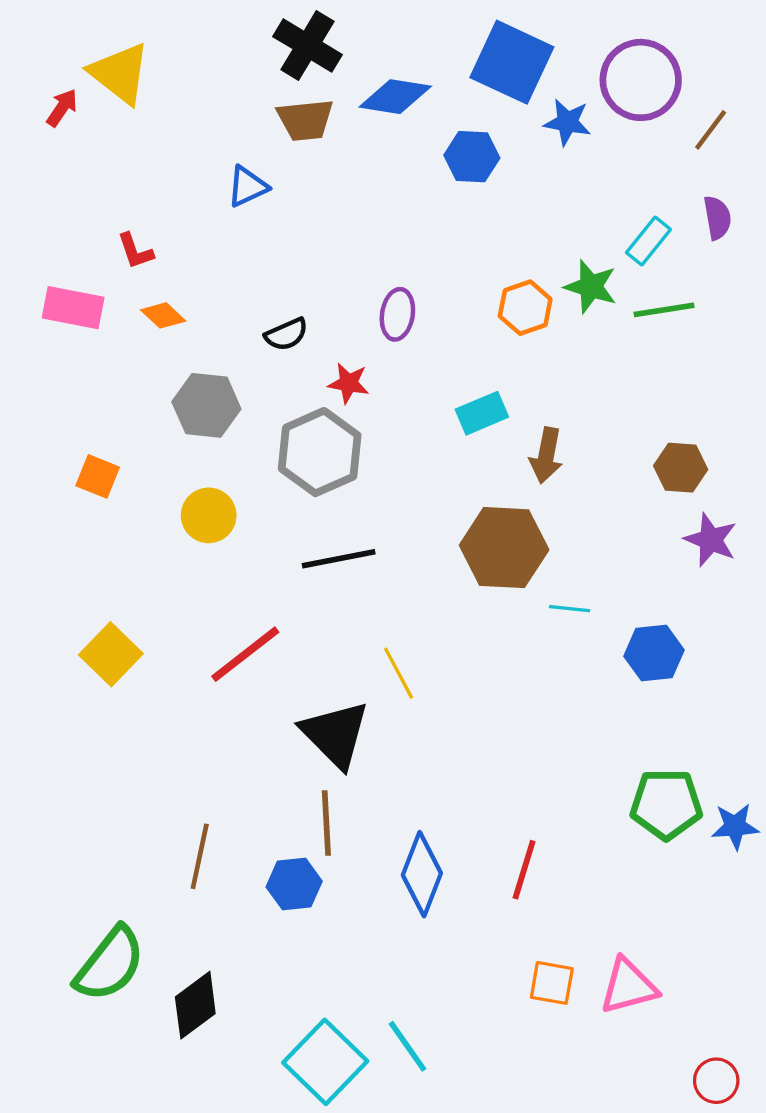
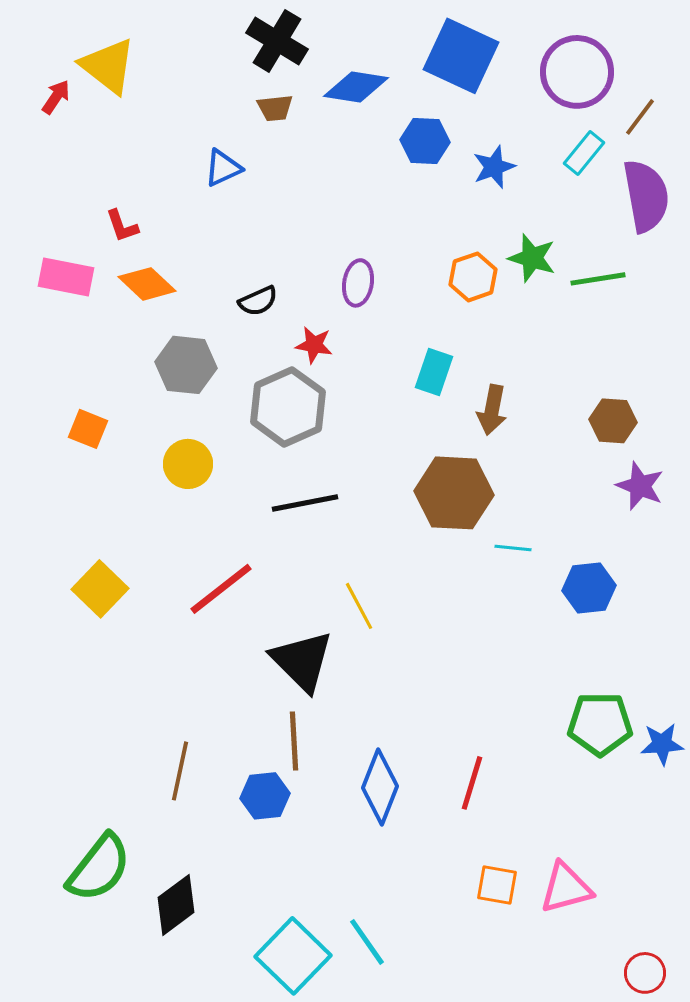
brown trapezoid: (305, 120) -> (275, 108), size x0.7
blue star: (567, 122) -> (494, 167), moved, turned -30
purple semicircle: (717, 218) -> (646, 196), size x1.8
cyan rectangle: (648, 241) -> (584, 153), moved
orange diamond: (163, 315) -> (147, 284), size x1.4
cyan rectangle: (482, 413) -> (434, 372), turned -48

